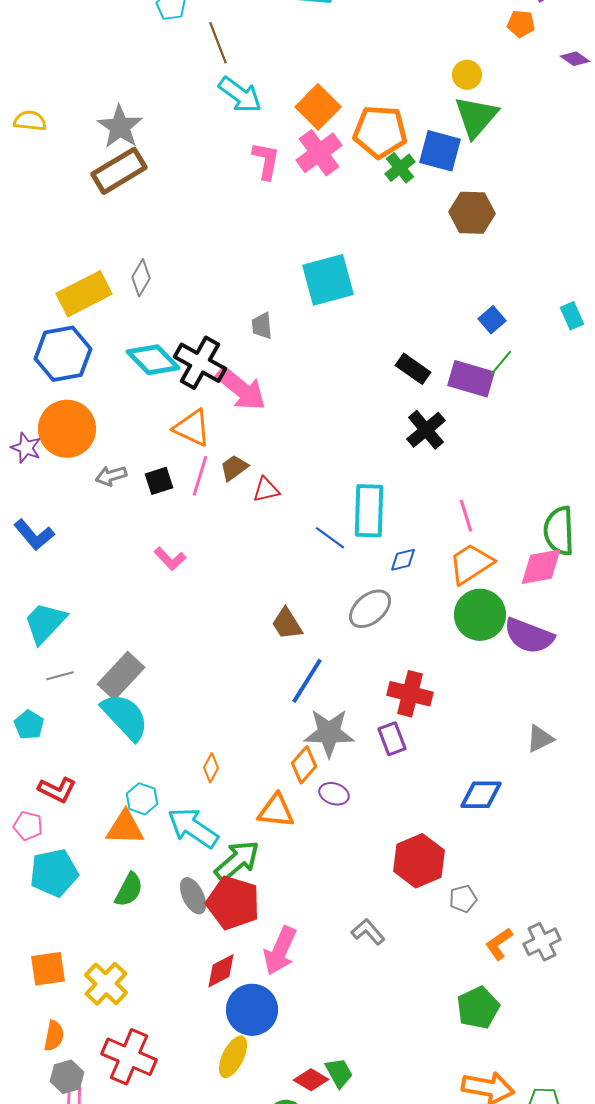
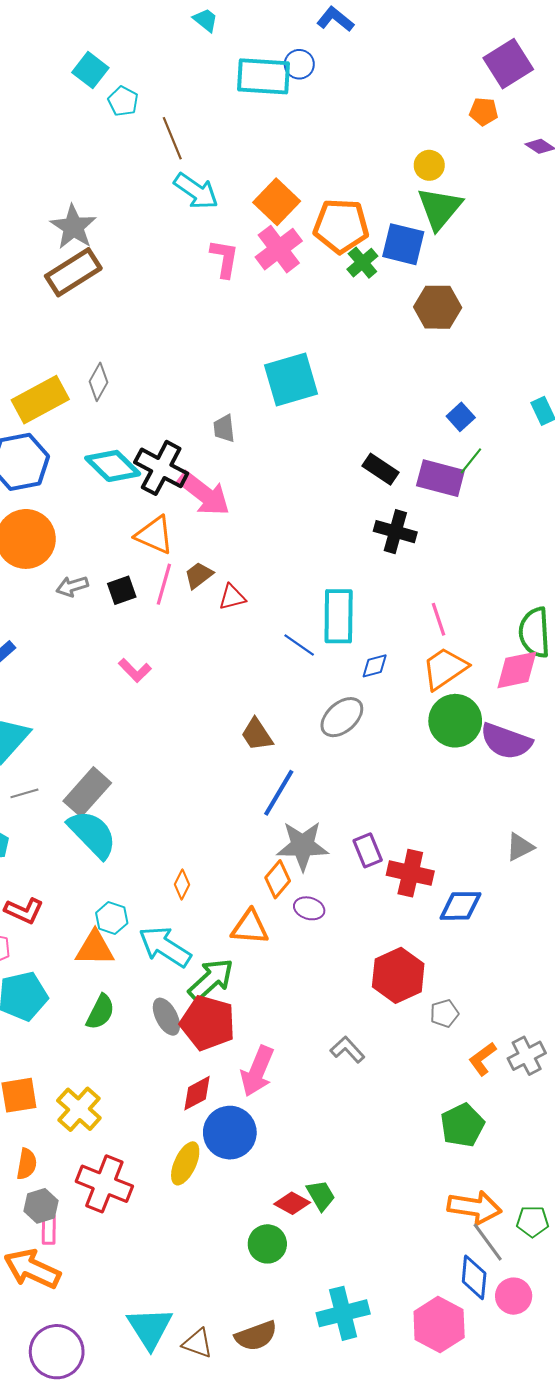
black cross: (426, 430) -> (395, 532), turned -33
red cross: (410, 694) -> (410, 873), moved
yellow ellipse: (233, 1057) -> (185, 1163), moved

